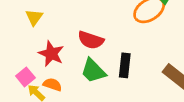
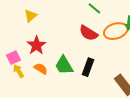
red semicircle: (91, 40) -> (89, 33), moved
orange semicircle: (52, 84) -> (41, 69), moved

